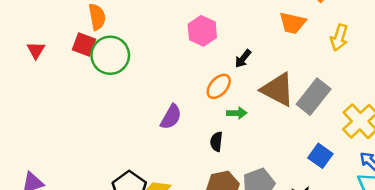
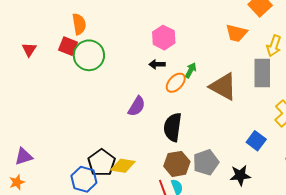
black arrow: (243, 59) -> (157, 64), moved, turned 49
gray rectangle: (314, 97) -> (262, 73), moved, turned -40
green arrow: (237, 113) -> (191, 70), moved, turned -63
black semicircle: (216, 142) -> (173, 127), size x1.8

